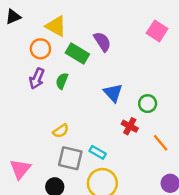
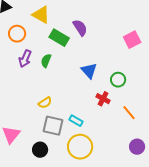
pink square: (157, 31) -> (132, 40), moved, turned 30
orange circle: (40, 49) -> (17, 34), moved

